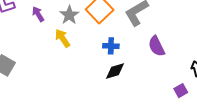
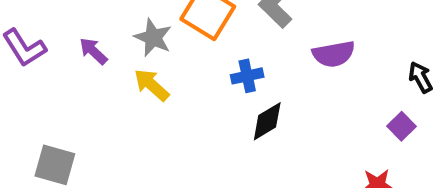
purple semicircle: (156, 46) -> (334, 54), turned -60

